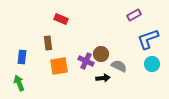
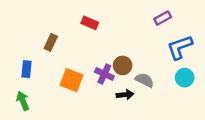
red rectangle: (61, 19) -> (90, 23), moved
brown rectangle: (48, 43) -> (51, 42), moved, turned 32
orange square: (59, 66) -> (71, 80), turned 30

